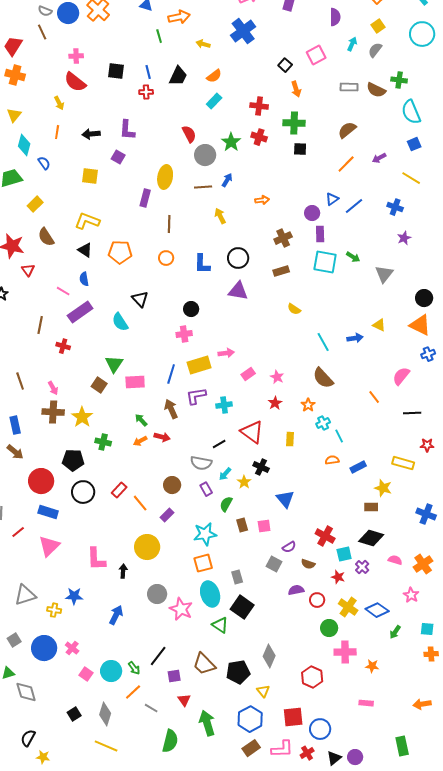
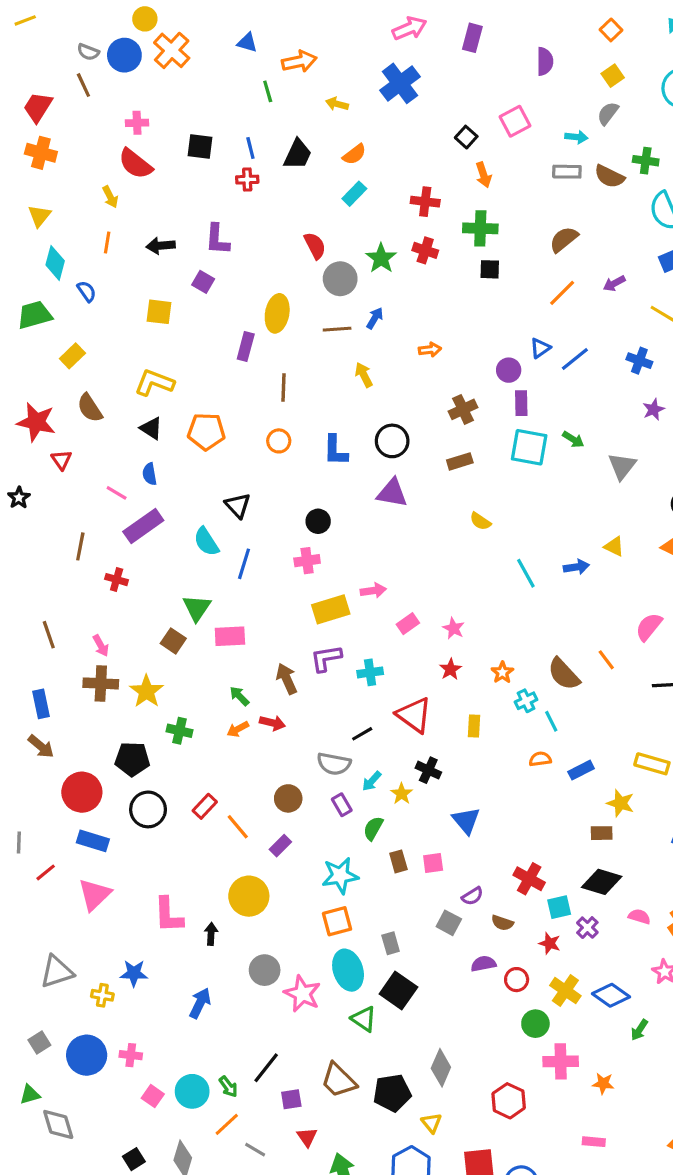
cyan arrow: (352, 44) -> (576, 137), moved, turned 72
blue line: (171, 374) -> (244, 564), moved
brown semicircle: (323, 378) -> (564, 674), moved
pink cross: (72, 648) -> (131, 1055), turned -32

